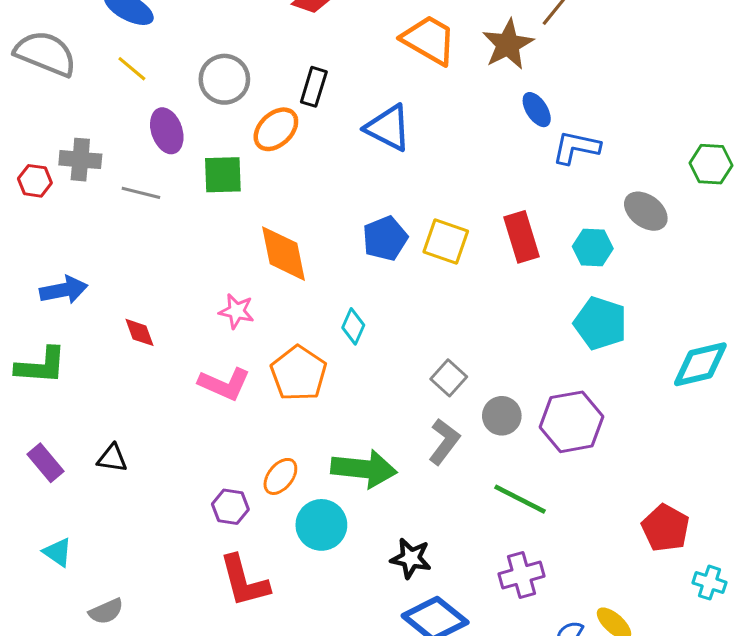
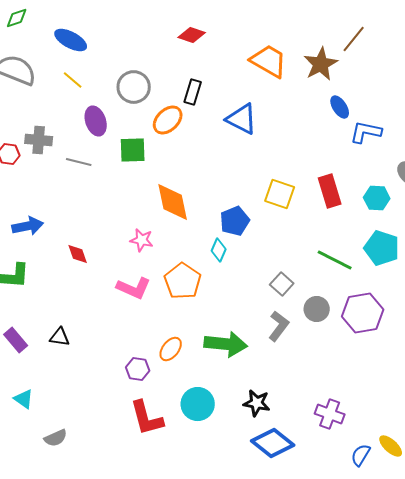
blue pentagon: (385, 238) -> (235, 221), moved
green line: (520, 499) -> (335, 260), moved
cyan circle: (321, 525) -> (198, 404), moved
purple cross: (522, 575) -> (330, 414), turned 36

